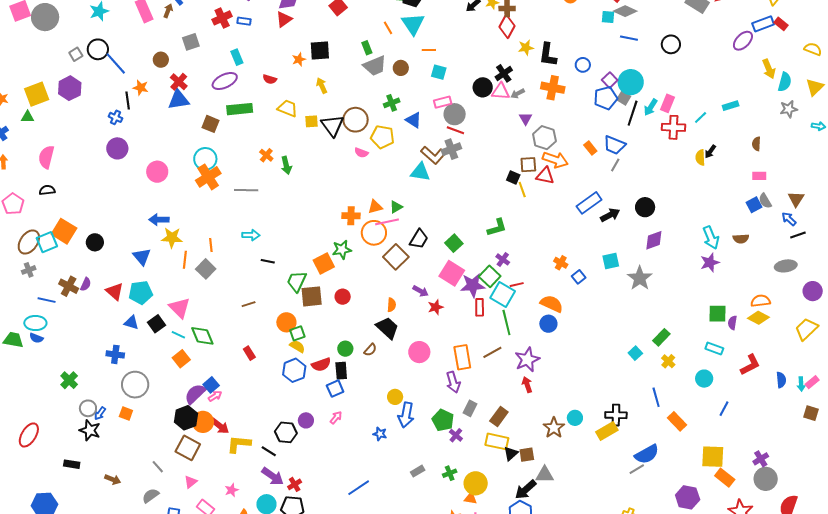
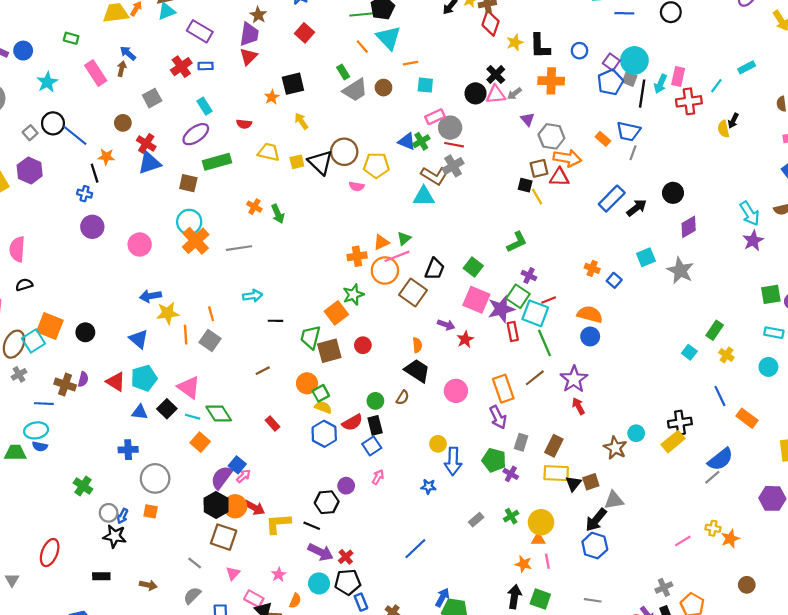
green cross: (392, 103) -> (421, 141), moved

